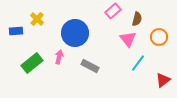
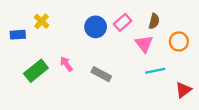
pink rectangle: (113, 11) -> (123, 22), moved
blue circle: (75, 33) -> (96, 27), moved, size x0.7
pink arrow: (59, 57) -> (66, 64), turned -48
cyan line: (138, 63) -> (155, 71), turned 42

